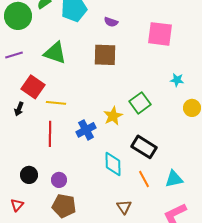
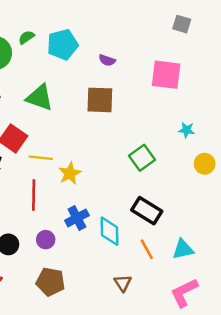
yellow star: (113, 116) -> (70, 173), moved
blue cross: (86, 130) -> (77, 218), moved
purple circle: (59, 180) -> (46, 240), moved

